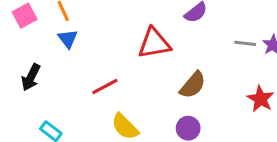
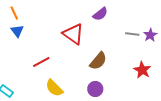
red triangle: (154, 43) -> (73, 34), turned 45

